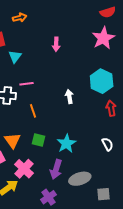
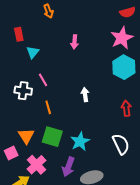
orange arrow: (20, 18) -> (48, 11), moved, turned 80
cyan hexagon: (102, 81) -> (124, 67), moved
pink line: (26, 84) -> (43, 80), turned 64
green square: (39, 140) -> (52, 137), size x1.5
white semicircle: (107, 144) -> (121, 144), size x1.5

